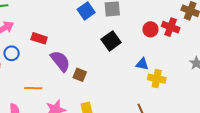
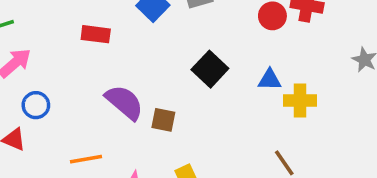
red rectangle: (39, 38) -> (96, 34), moved
black square: (111, 41) -> (210, 69), moved

